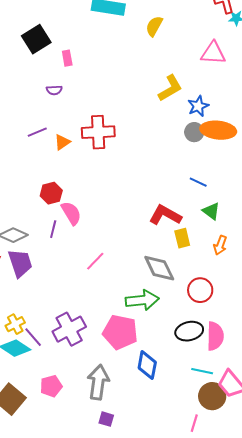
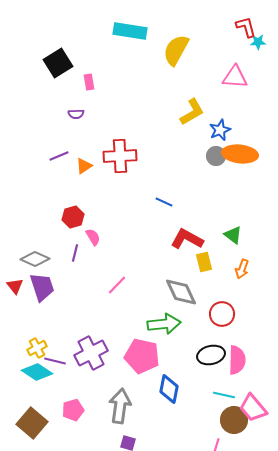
yellow semicircle: (154, 26) -> (176, 50), size x1.5
blue line: (198, 182) -> (164, 202), moved
pink semicircle: (71, 213) -> (93, 237), size x0.7
purple line: (33, 337) -> (55, 361), turned -35

